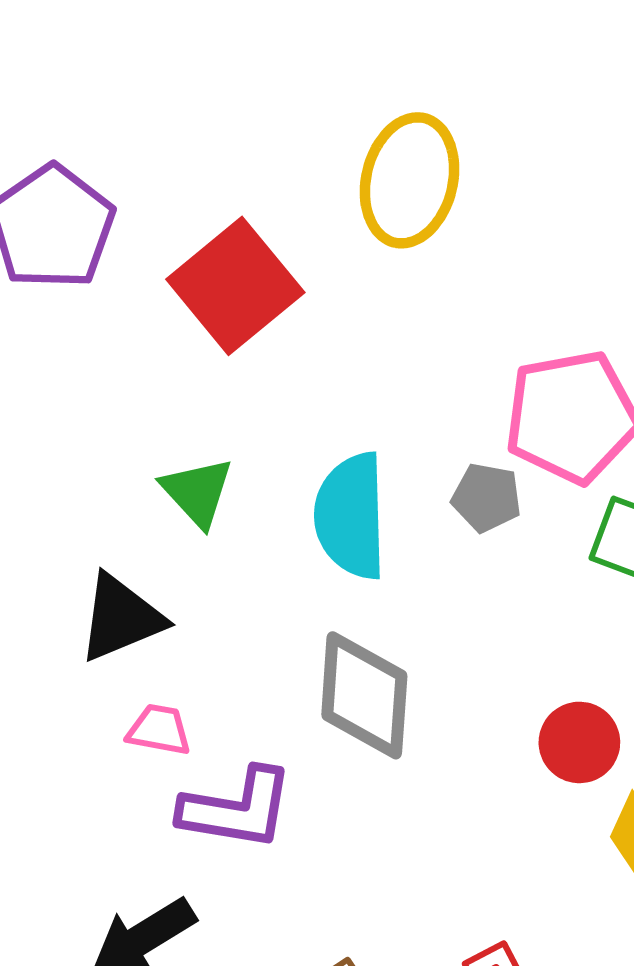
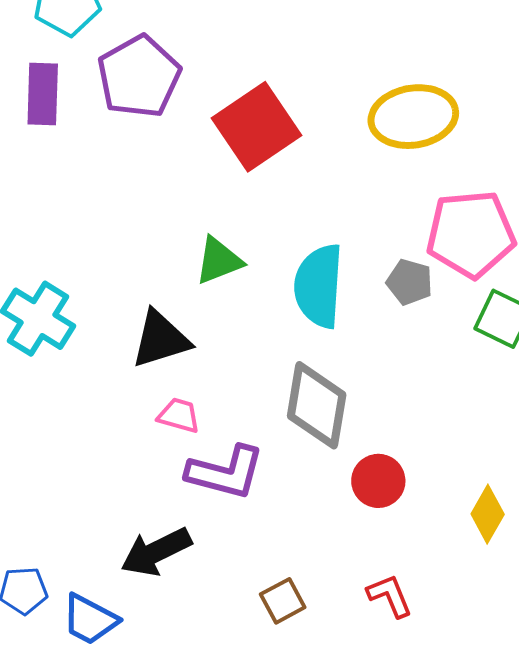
yellow ellipse: (409, 180) -> (413, 117), moved, turned 62
green triangle: (197, 492) -> (219, 261), turned 46
red circle: (579, 742) -> (378, 481), moved

